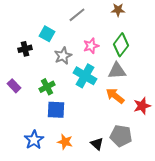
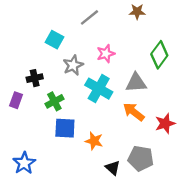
green diamond: (121, 45) -> (159, 55), moved
black cross: (25, 49) -> (35, 78), moved
purple rectangle: (14, 86) -> (16, 100), turned 64
blue star: (34, 140) -> (24, 163), moved
orange star: (65, 142) -> (94, 141), moved

